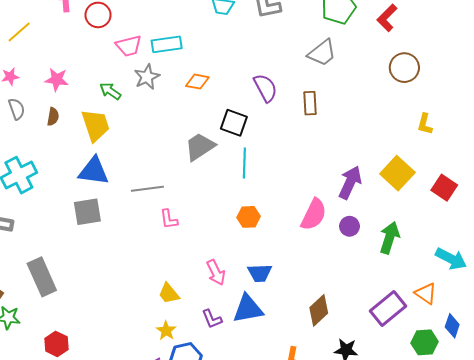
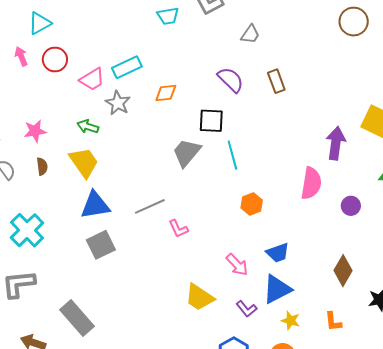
gray trapezoid: (322, 53) -> (250, 34), moved, size x0.7
purple circle: (349, 226) -> (351, 206), moved
yellow trapezoid: (169, 293) -> (199, 297), size x1.4
yellow star: (166, 331) -> (291, 321), moved

